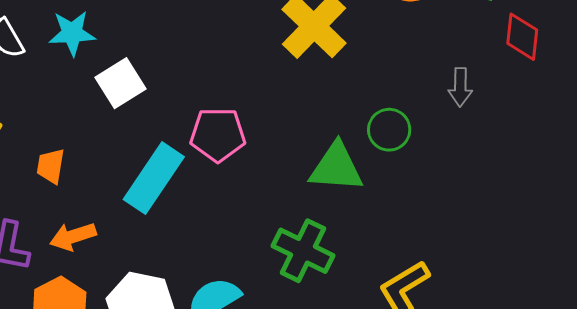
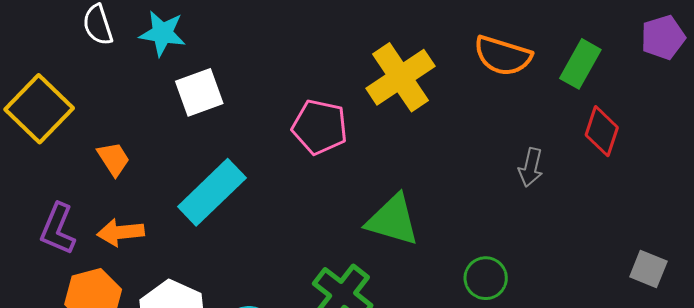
green circle: (389, 130) -> (486, 278), moved
pink pentagon: (218, 135) -> (320, 127), moved
orange trapezoid: (51, 166) -> (114, 159), turned 126

